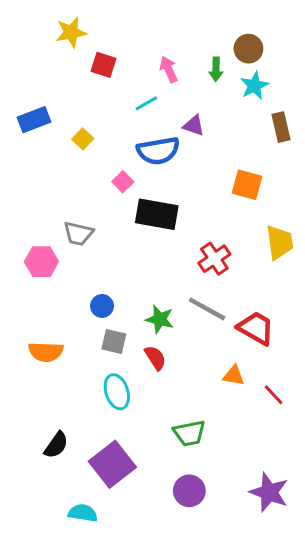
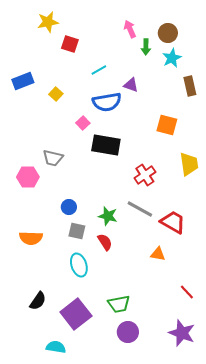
pink arrow: (169, 69) -> (130, 29), moved
red line: (274, 395) -> (187, 292), moved
green trapezoid: (189, 433) -> (119, 304), moved

